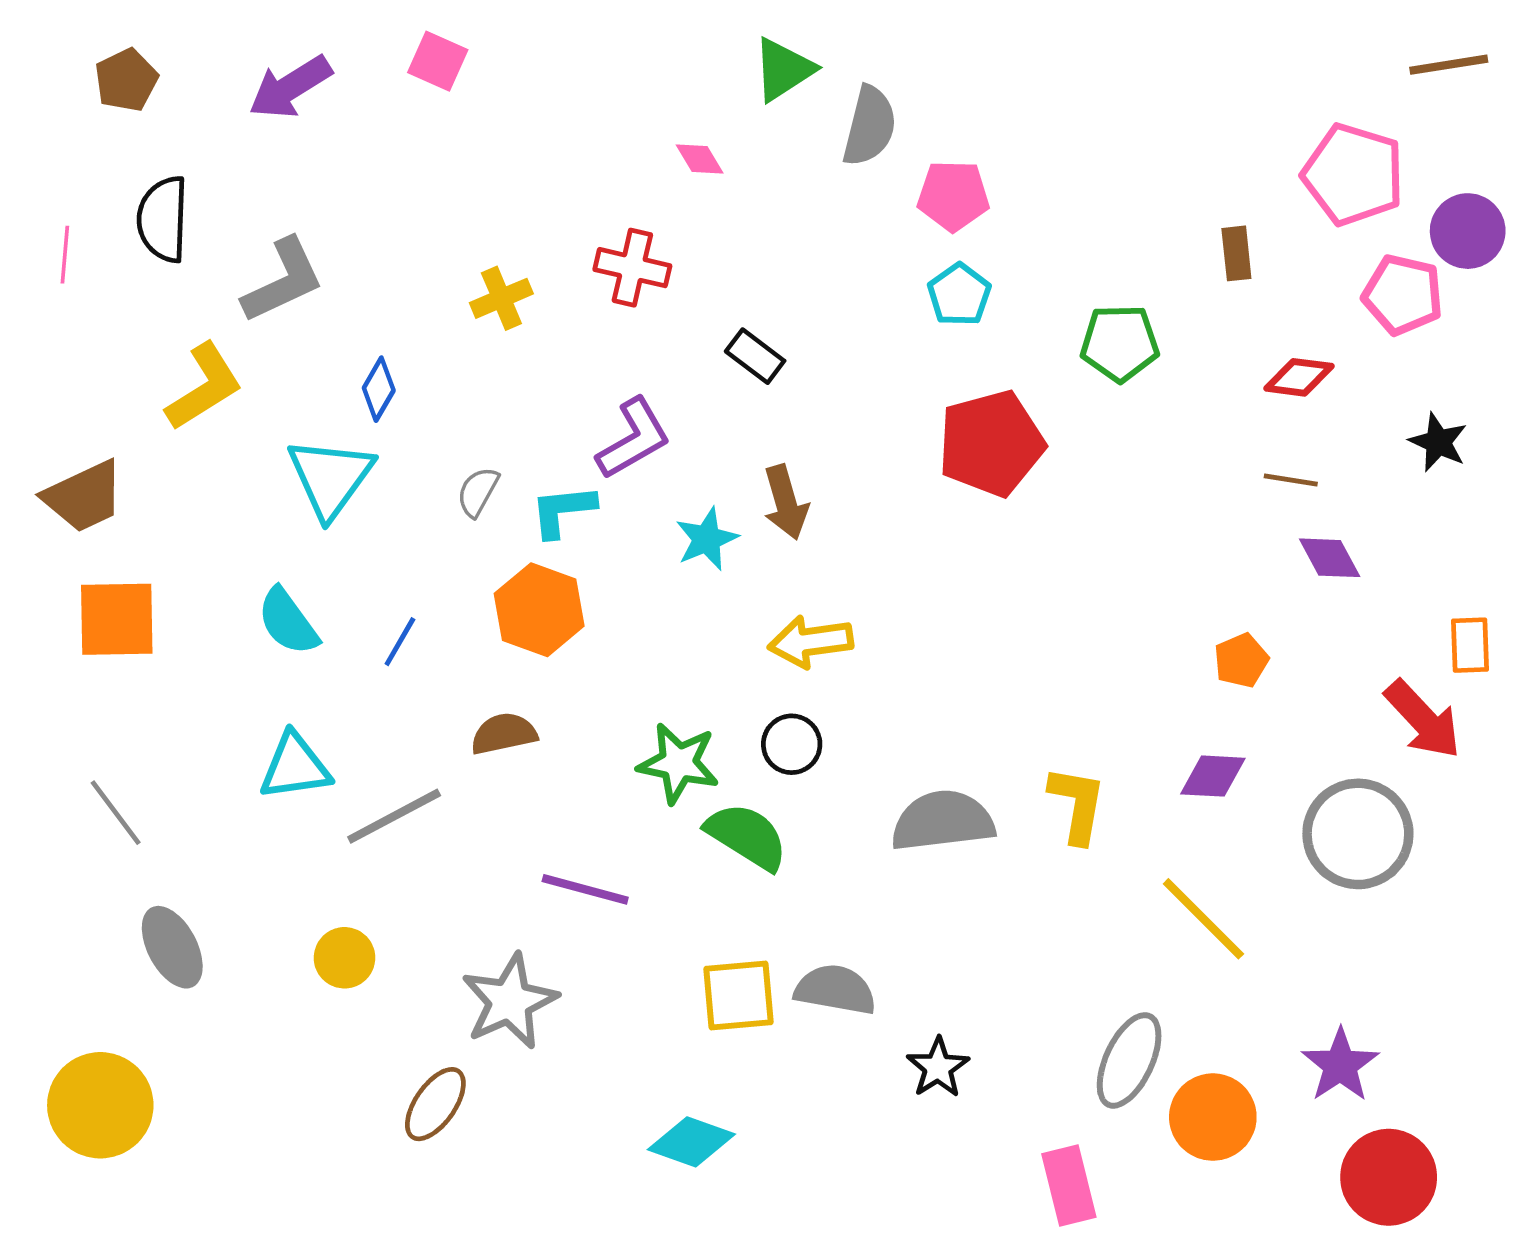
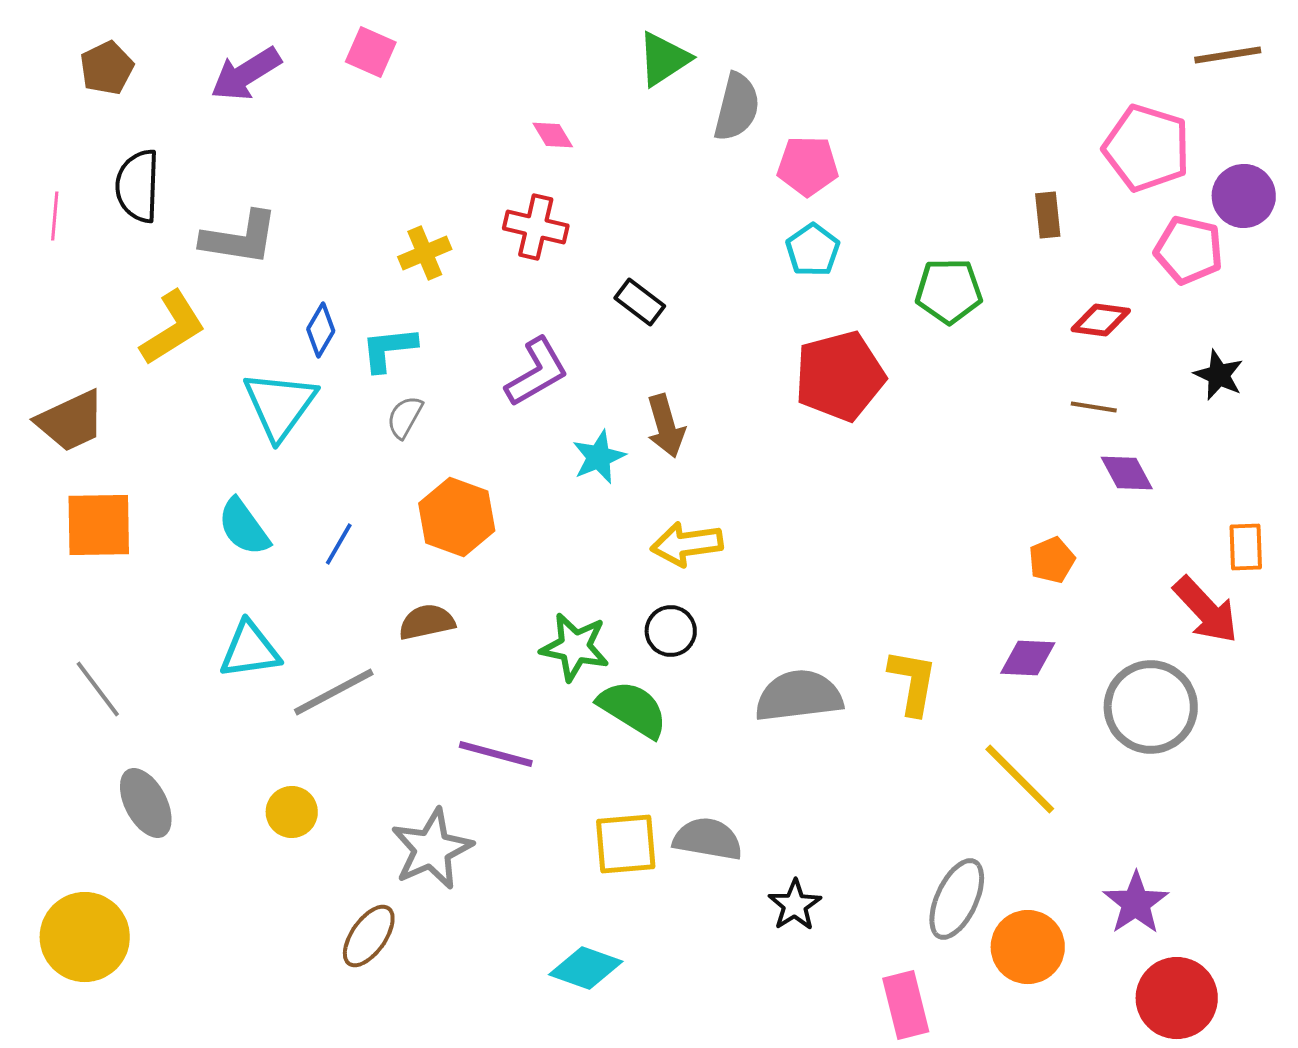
pink diamond: (700, 159) -> (553, 135), moved
gray L-shape: (283, 281) -> (240, 238), turned 34
cyan L-shape: (563, 511) -> (389, 349), moved

